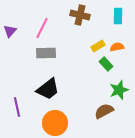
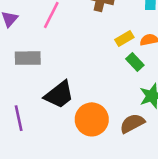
gray rectangle: (46, 53) -> (28, 58), moved
orange circle: (55, 123) -> (92, 119), moved

